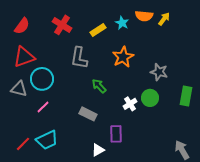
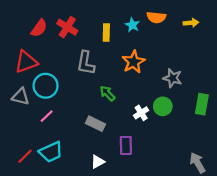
yellow arrow: (164, 19) -> (191, 23), moved, turned 48
red semicircle: (22, 26) -> (39, 28), moved
yellow rectangle: (98, 30) -> (106, 33), turned -56
white triangle: (98, 150) -> (98, 162), moved

